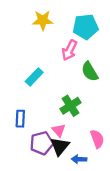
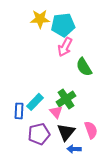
cyan pentagon: (85, 27) -> (63, 25), moved
cyan rectangle: (34, 77) -> (35, 102), moved
pink triangle: (59, 130) -> (56, 112), moved
black triangle: (60, 146) -> (66, 132), moved

